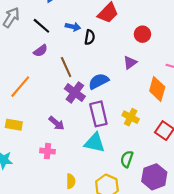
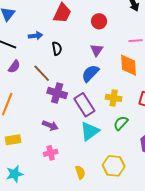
black semicircle: (90, 37) -> (57, 48), moved
blue semicircle: (99, 81) -> (90, 73), moved
cyan triangle: (95, 143) -> (90, 131), turned -30
green semicircle: (127, 159) -> (121, 123), moved, turned 42

